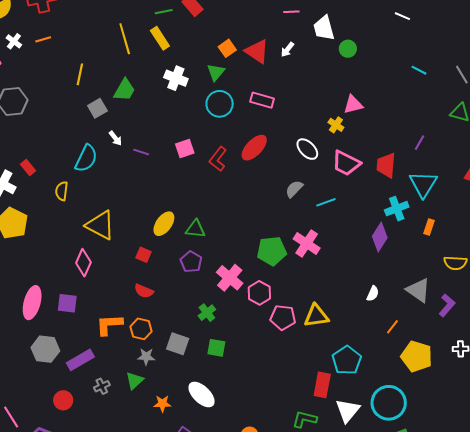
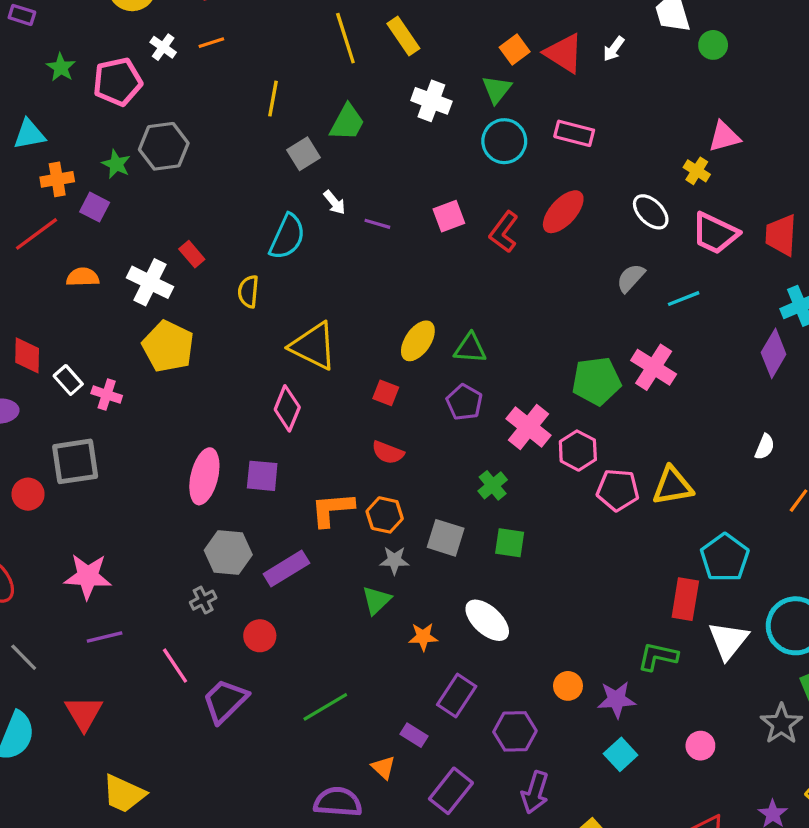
gray cross: (102, 386) -> (203, 600), moved

